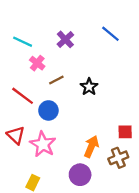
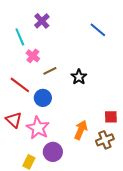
purple cross: (65, 39) -> (42, 21), moved
cyan line: (23, 42) -> (20, 37), turned 42
purple circle: (80, 175) -> (53, 152), moved

